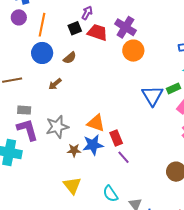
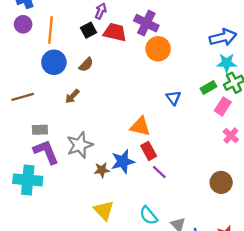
blue triangle: (152, 96) -> (174, 98), moved, size x0.6
orange triangle: (96, 123) -> (140, 126), moved

